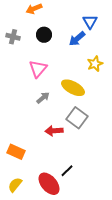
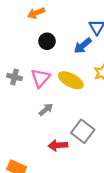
gray cross: (13, 37) -> (14, 77), moved
yellow ellipse: (73, 88) -> (71, 80), moved

